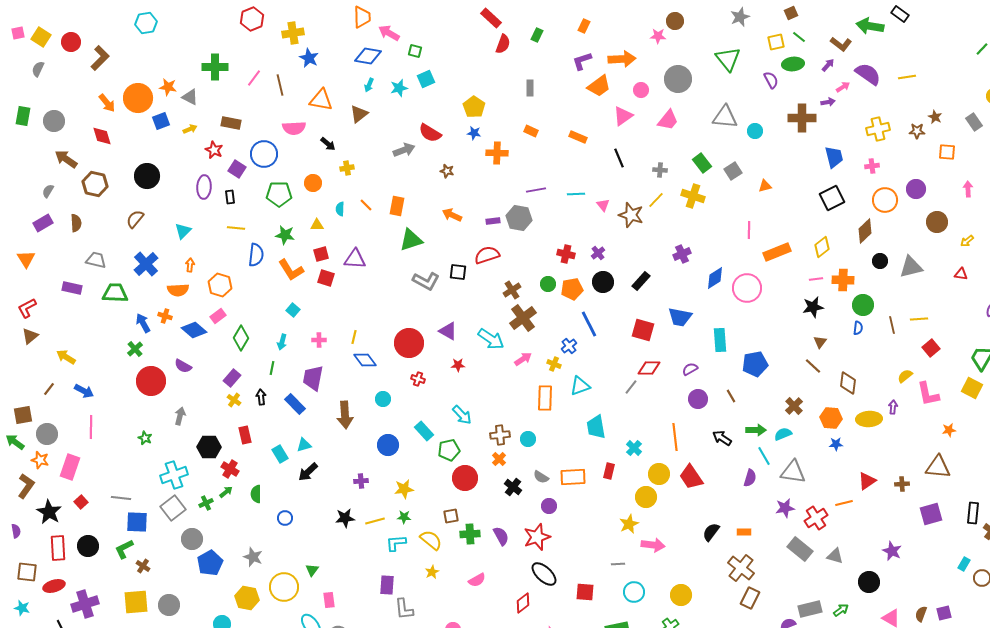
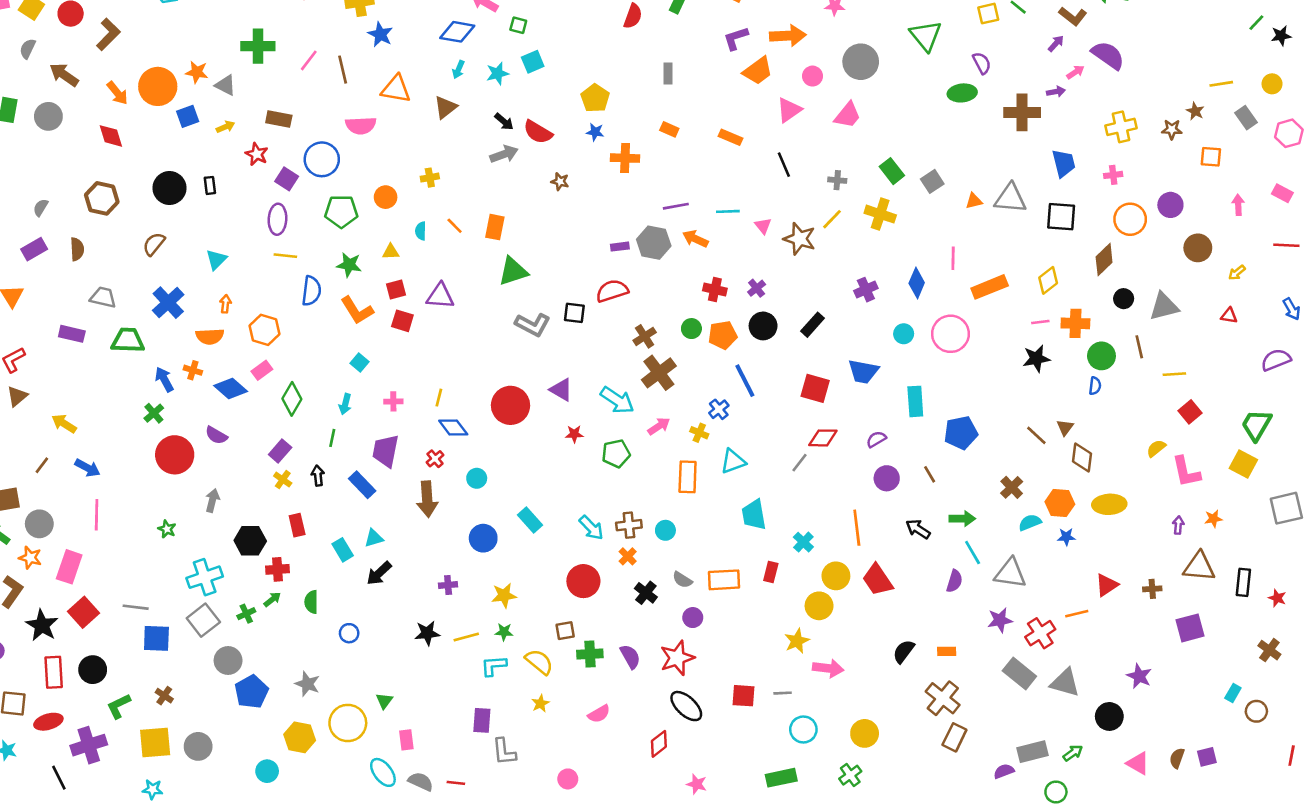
green ellipse: (793, 64) -> (962, 93), moved
yellow line: (907, 77) -> (1221, 84), moved
gray triangle: (725, 117) -> (1010, 198), moved
cyan circle: (755, 131) -> (904, 334), moved
black arrow: (328, 144) -> (504, 122), moved
brown arrow: (66, 159) -> (64, 75), moved
purple ellipse: (204, 187) -> (278, 219), moved
black rectangle: (230, 197) -> (210, 185), moved
black square: (832, 198) -> (1061, 217), turned 30
orange arrow: (452, 215) -> (695, 239), moved
blue diamond: (715, 278) -> (917, 283), moved, turned -35
brown line: (892, 325) -> (1139, 347), moved
brown triangle: (820, 342) -> (1065, 427), moved
red cross: (418, 379) -> (435, 459), moved, turned 32
purple arrow: (893, 407) -> (1178, 525), moved
cyan arrow: (462, 415) -> (591, 528), moved
cyan semicircle: (783, 434) -> (1030, 523), moved
green pentagon: (449, 450) -> (616, 454), moved
red cross: (230, 469) -> (278, 569), turned -36
red square: (81, 502) -> (84, 612), size x1.6
black rectangle: (973, 513) -> (1243, 582), moved
green L-shape: (124, 549) -> (119, 706), moved
gray triangle: (835, 556) -> (1065, 683), size x1.4
red square: (585, 592) -> (744, 696), moved

